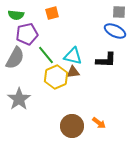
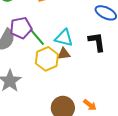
purple pentagon: (27, 34) -> (21, 28), moved
black L-shape: (106, 60) -> (97, 42), turned -100

